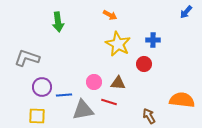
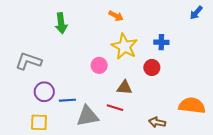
pink circle: (94, 82) -> (99, 65), moved
brown arrow: (149, 116) -> (157, 122), turned -49

